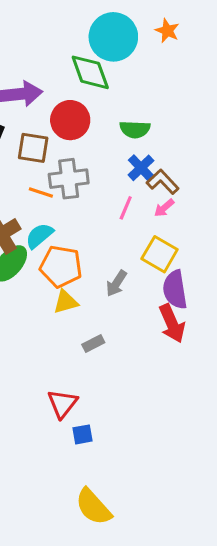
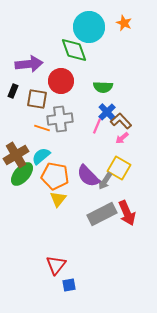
pink line: (126, 208) -> (97, 126), moved
gray arrow: (116, 283) -> (105, 181), moved
purple semicircle: (175, 290) -> (88, 176), moved, turned -35
yellow triangle: (66, 302) -> (58, 199), turned -36
gray rectangle: (93, 344) -> (102, 214), moved, size x2.0

